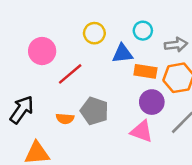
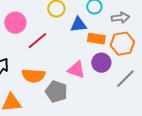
gray pentagon: (94, 111) -> (56, 92), moved
orange semicircle: (65, 119) -> (33, 76), size x1.6
pink triangle: (142, 131) -> (76, 70), moved

